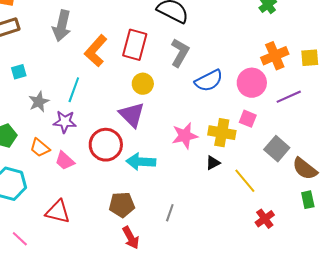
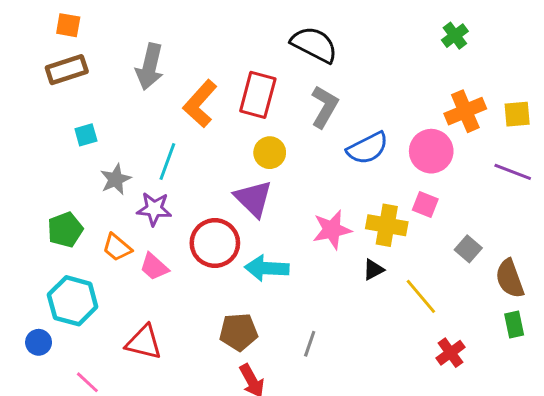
purple line: (289, 97) -> (513, 172), moved, turned 45
gray square: (277, 149) -> (468, 249), size x0.7
brown semicircle: (305, 169) -> (510, 279), turned 32

